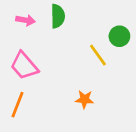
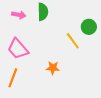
orange star: (85, 99) -> (53, 68), moved

